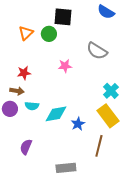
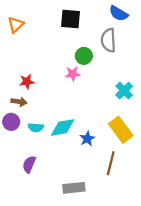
orange triangle: (26, 33) -> (16, 25), moved
green circle: (49, 34) -> (84, 56), moved
gray semicircle: (97, 51) -> (108, 40), moved, turned 55
cyan cross: (111, 91) -> (124, 91), moved
cyan semicircle: (32, 106) -> (36, 127), moved

